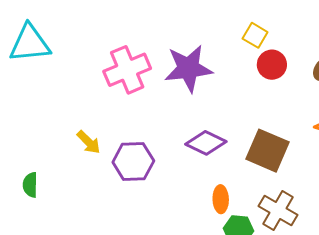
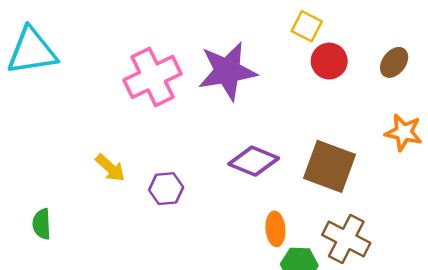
purple hexagon: (133, 162) -> (166, 189), size x0.7

